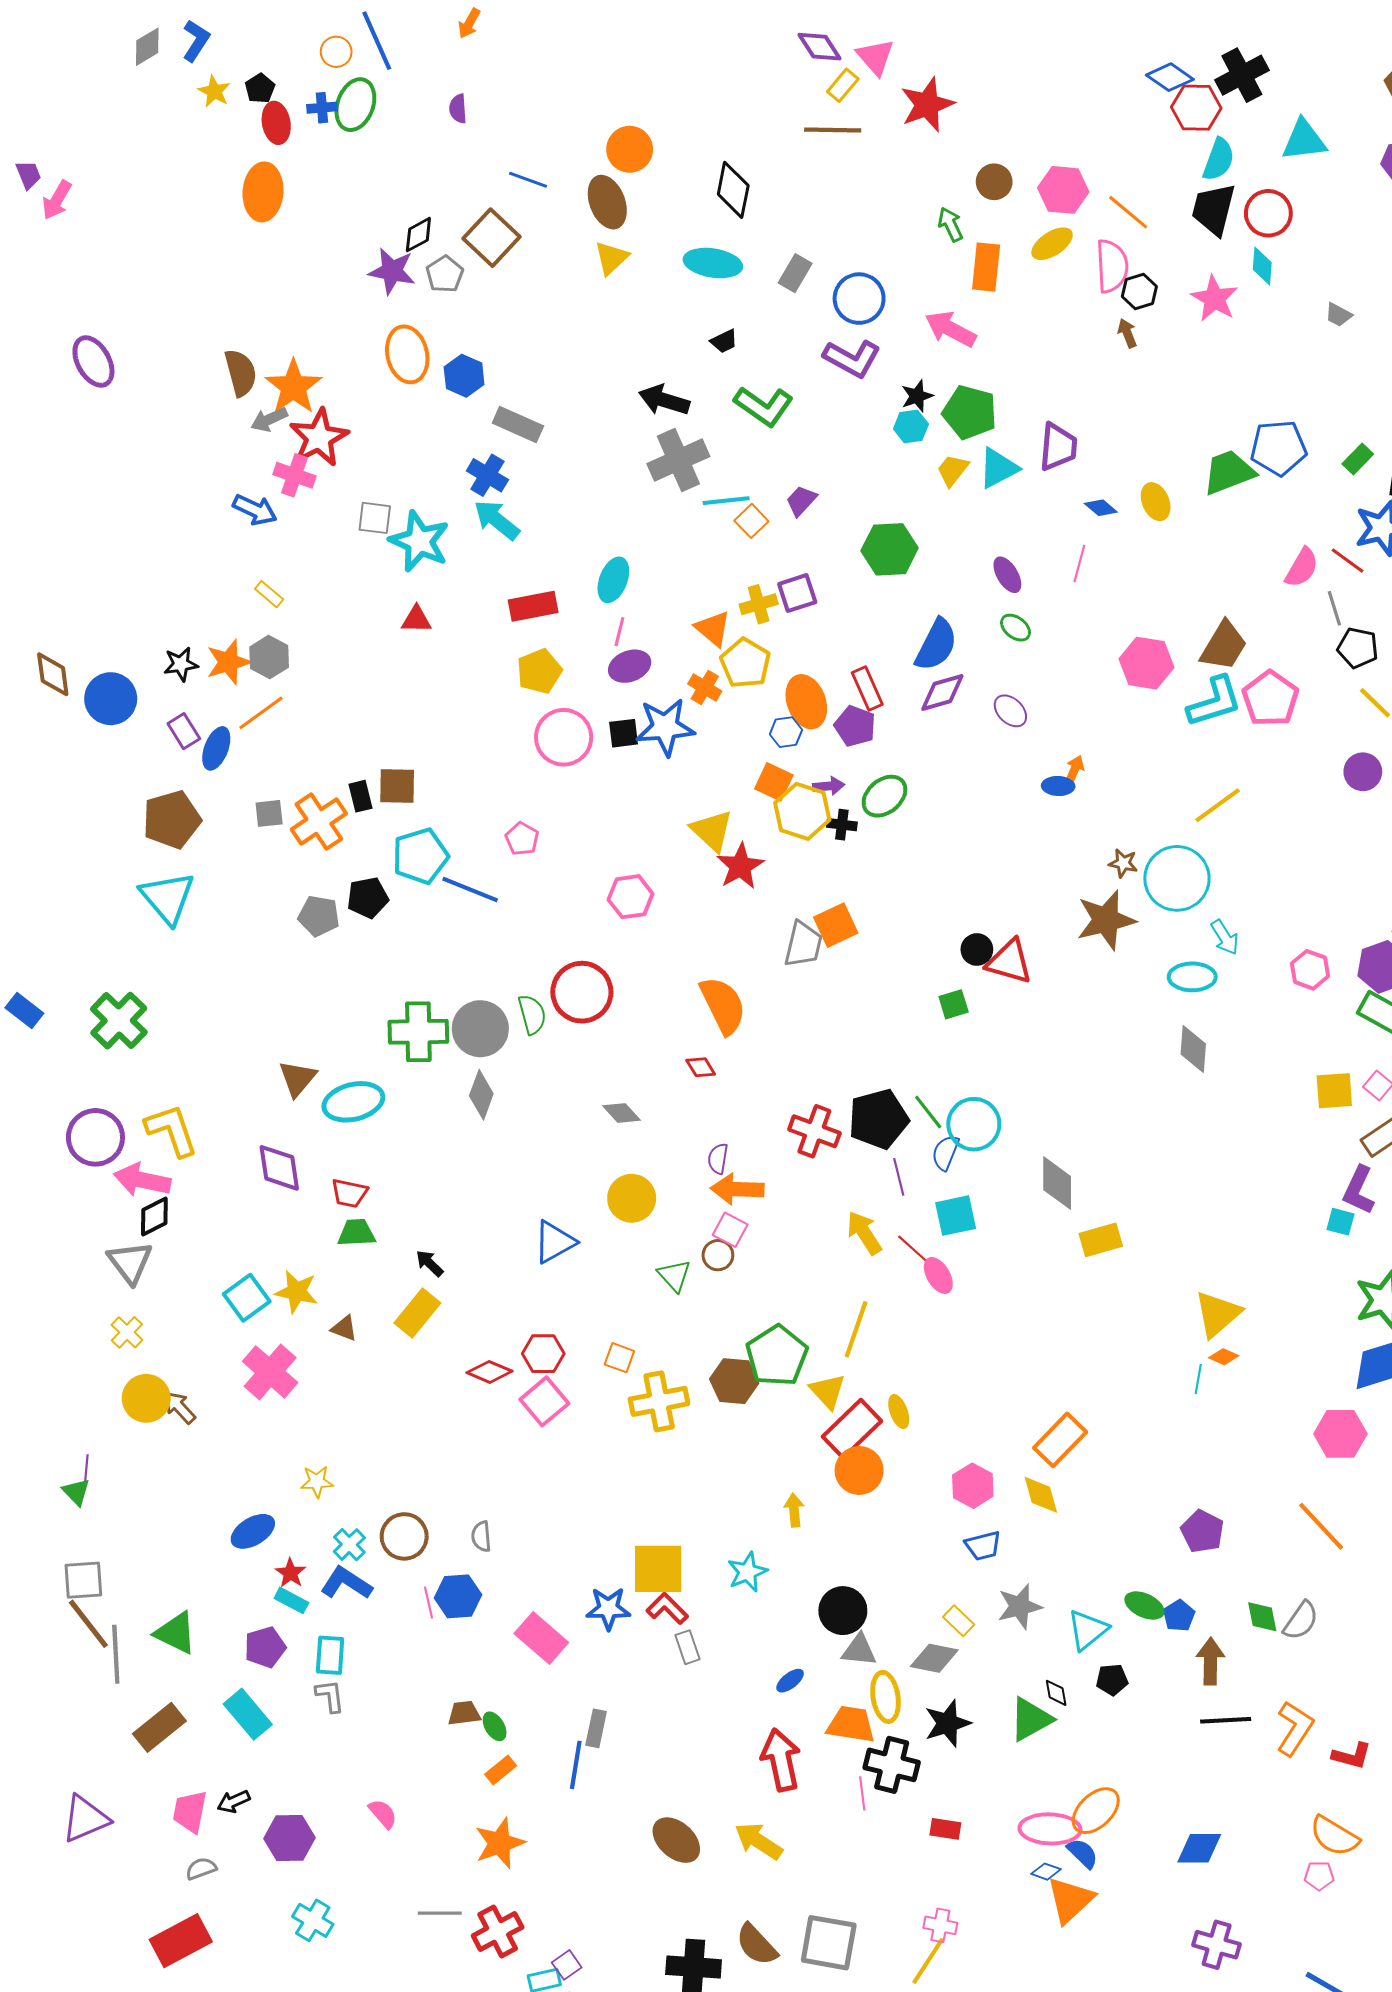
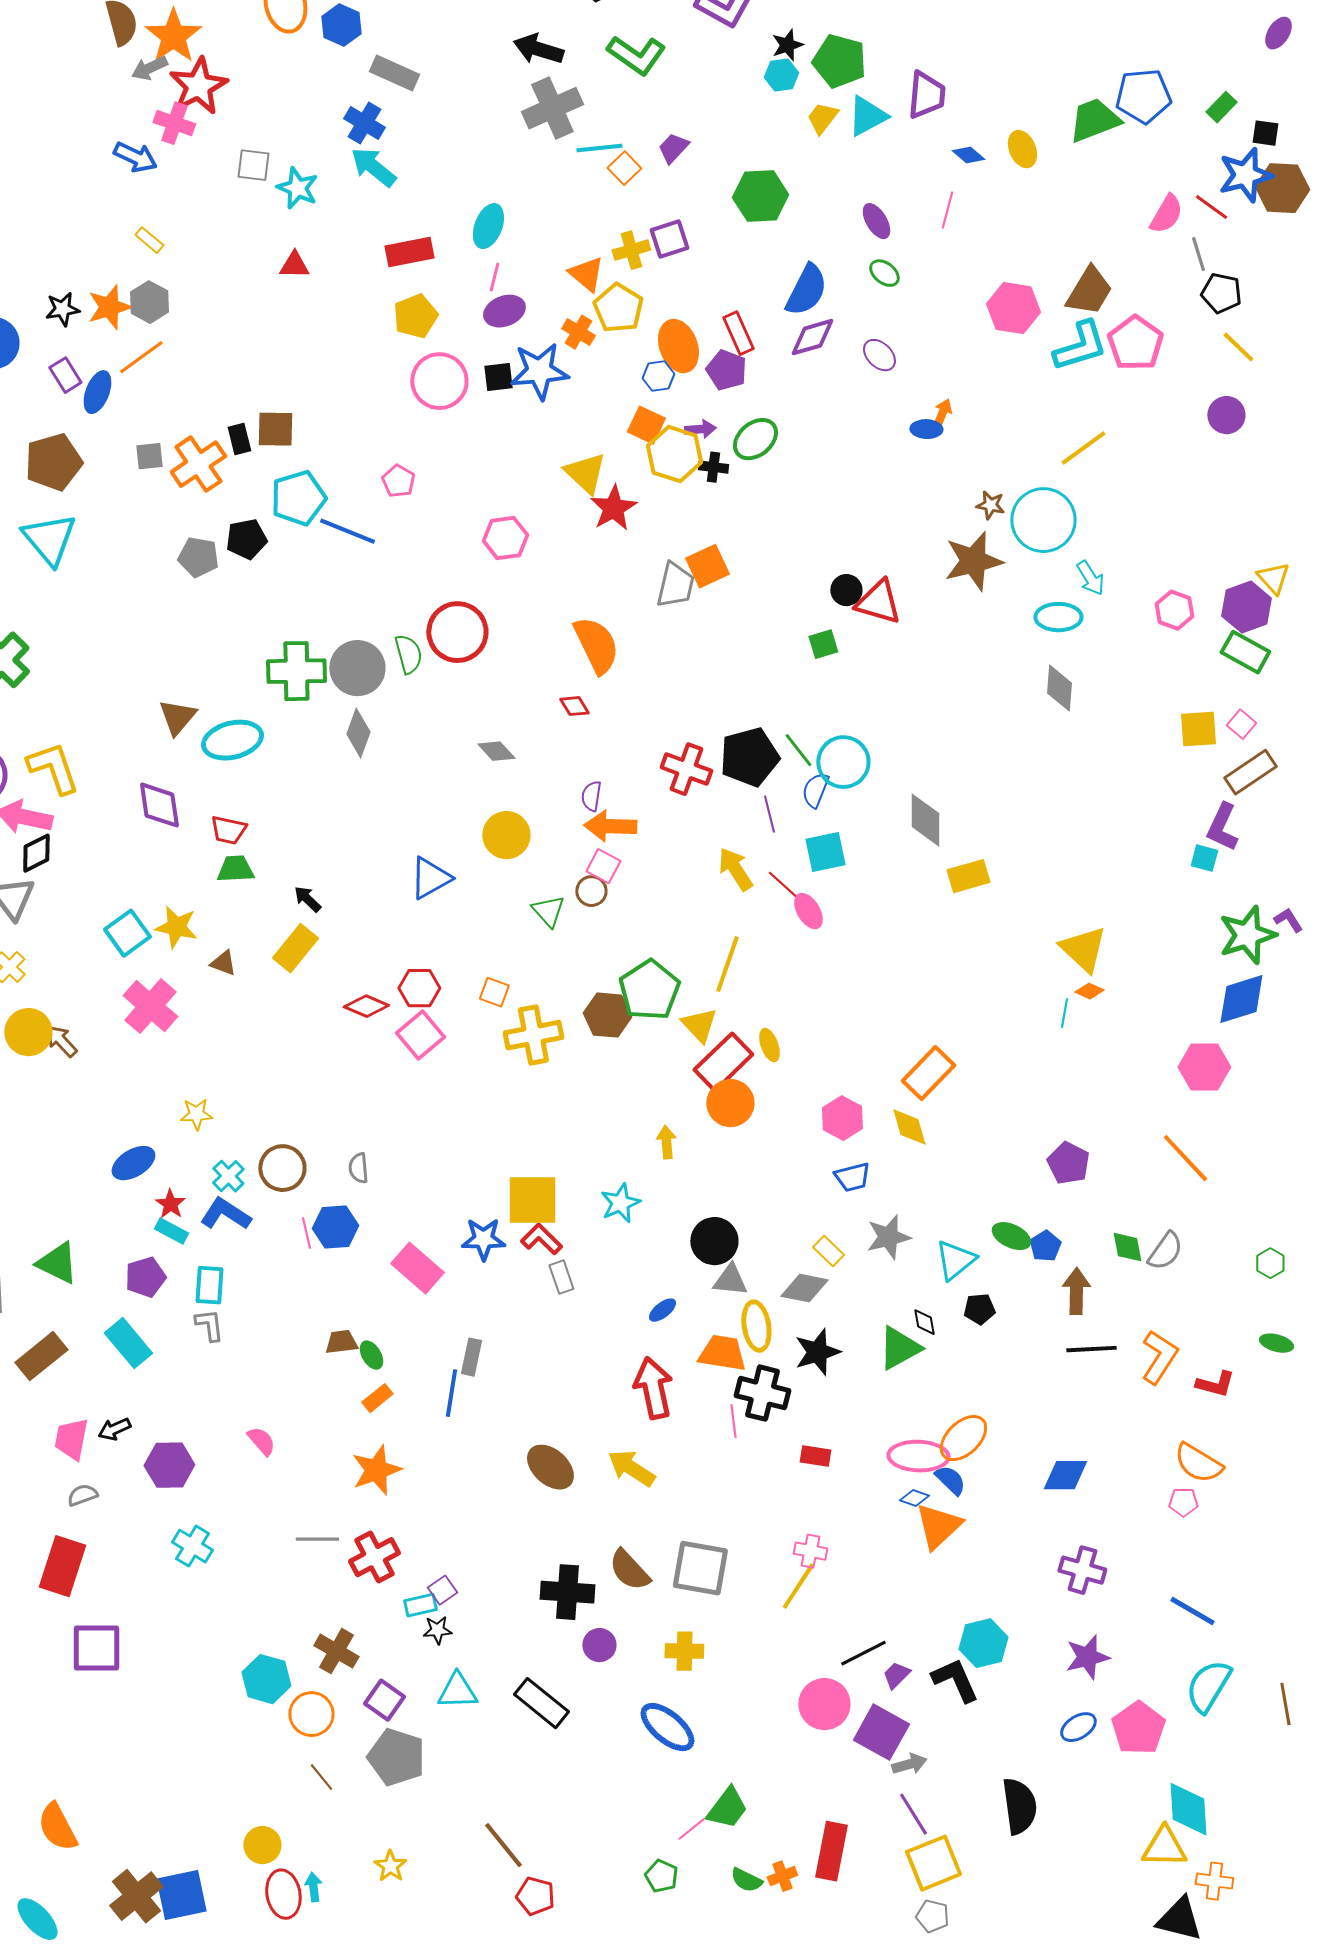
cyan star: (419, 541) -> (297, 188), size x0.7
yellow triangle: (1218, 1314) -> (1083, 949), turned -36
red rectangle: (181, 1941) -> (62, 1566), turned -44

